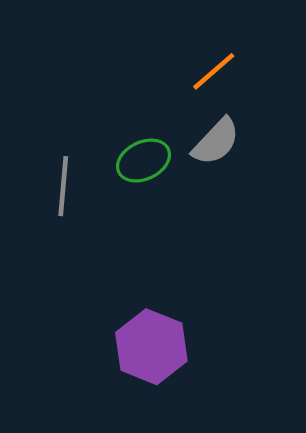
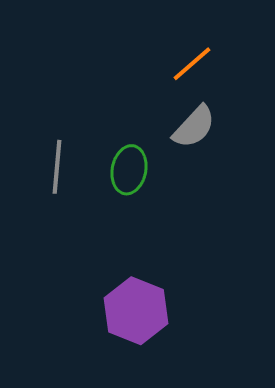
green ellipse: (144, 161) -> (129, 170), moved, turned -54

